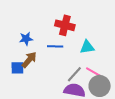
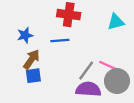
cyan triangle: (87, 47) -> (116, 22), moved
blue square: (17, 68) -> (33, 76), moved

